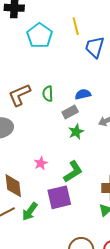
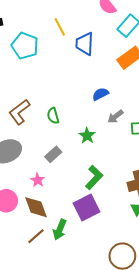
green semicircle: (48, 94) -> (53, 116), moved
blue semicircle: (83, 94) -> (100, 94), moved
gray rectangle: (70, 112) -> (53, 154), moved
pink star: (41, 163) -> (38, 180), moved

